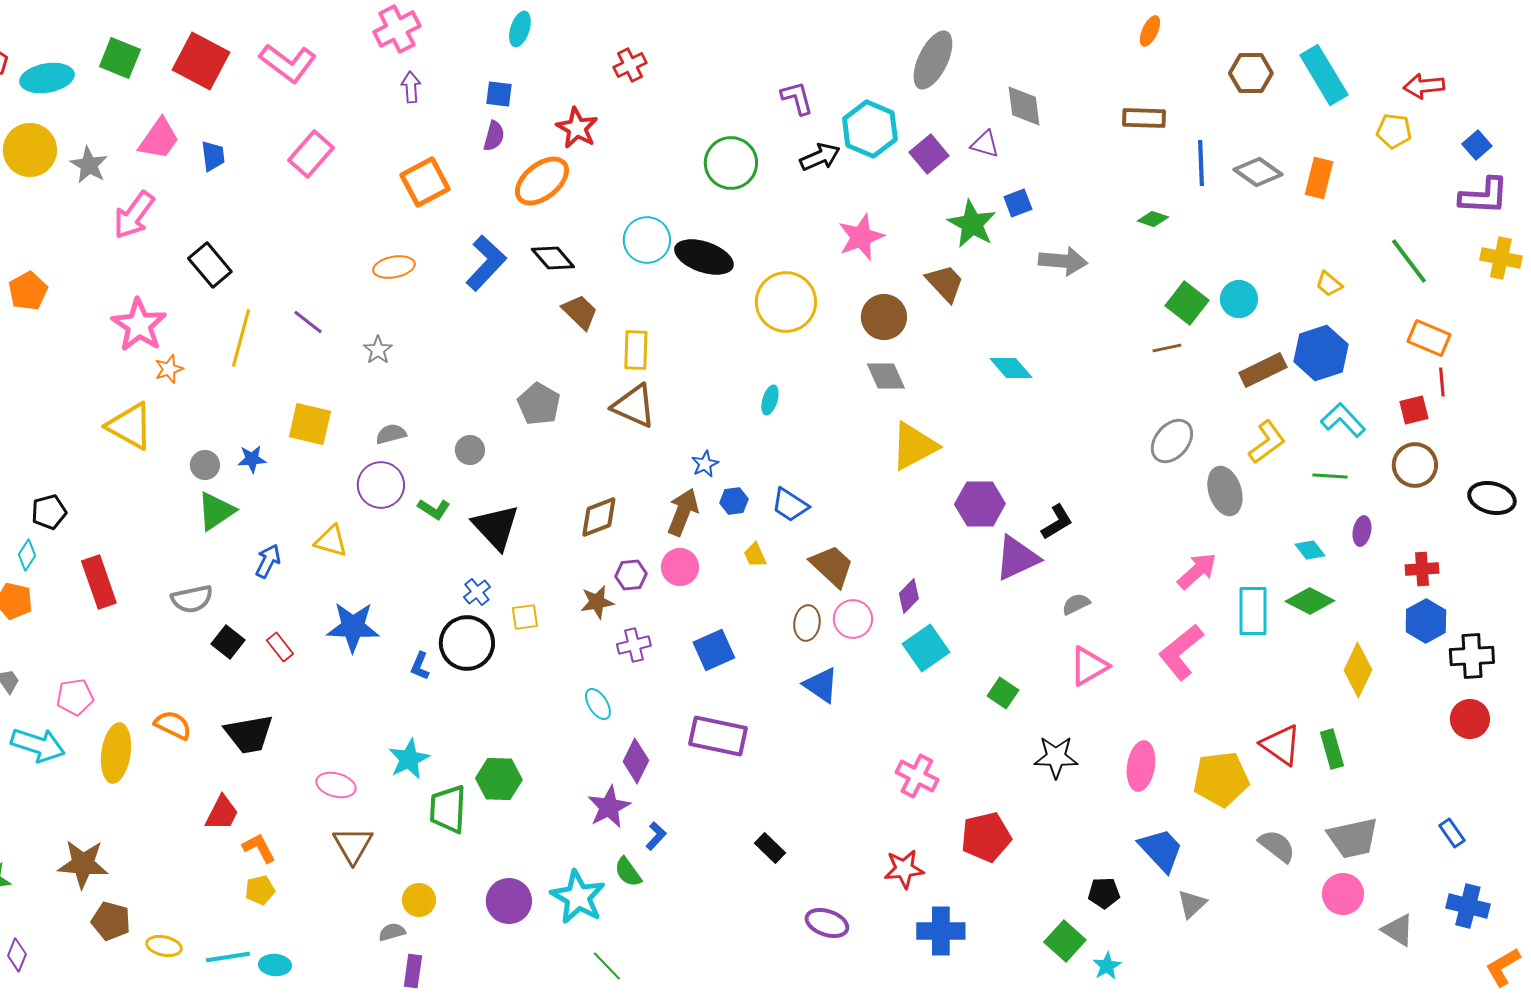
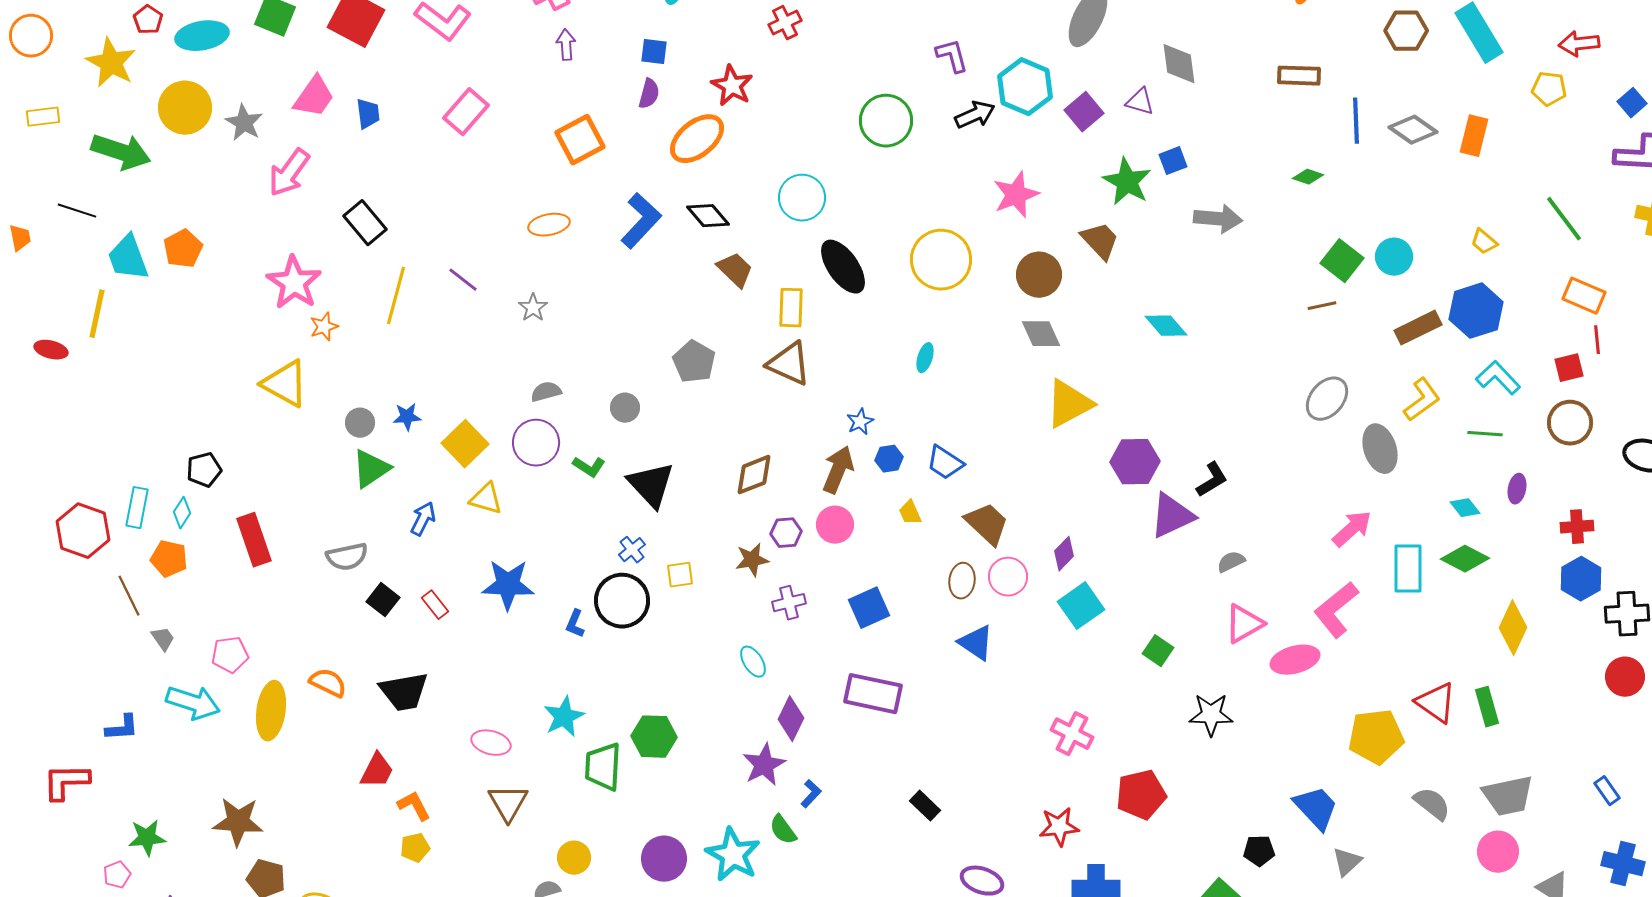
black ellipse: (704, 257) -> (843, 267), moved, turned 36
yellow square: (310, 424) -> (465, 444), moved, turned 33
pink ellipse: (1141, 766) -> (1295, 660), moved, turned 66

